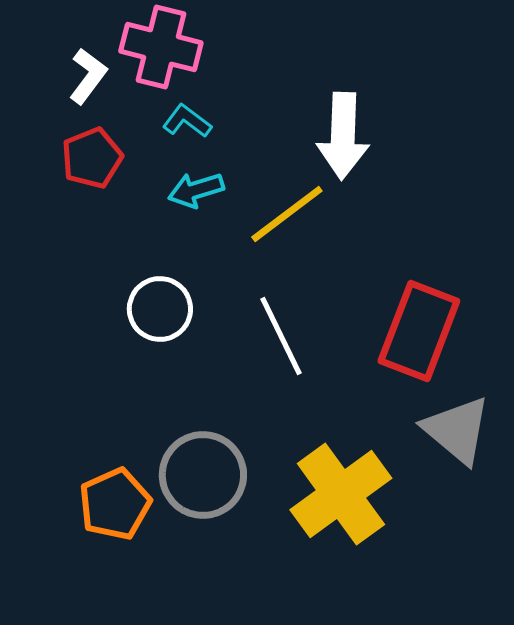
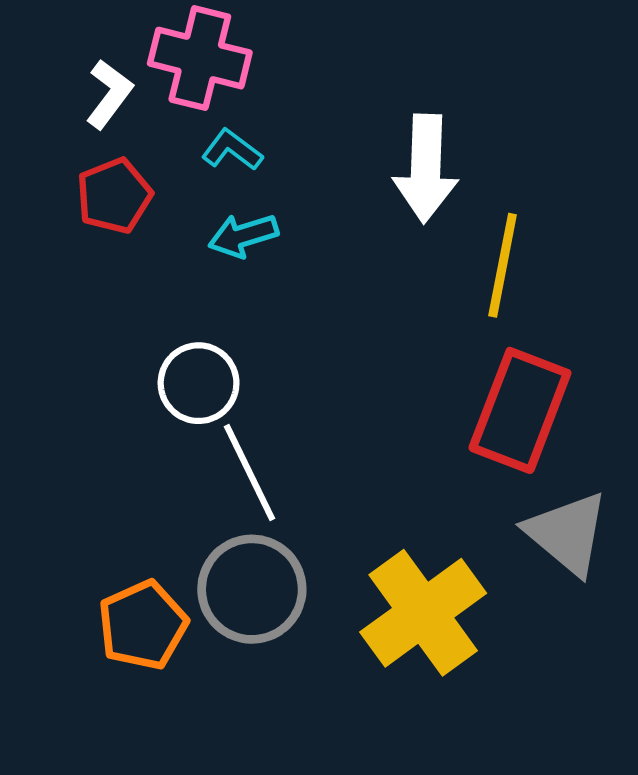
yellow line: (287, 214) -> (503, 265), moved, turned -42
white line: (281, 336) -> (249, 473), moved

